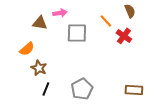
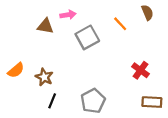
gray square: (77, 33) -> (87, 37), turned -30
red cross: (124, 36) -> (141, 70), moved
orange semicircle: (27, 49) -> (16, 70), moved

